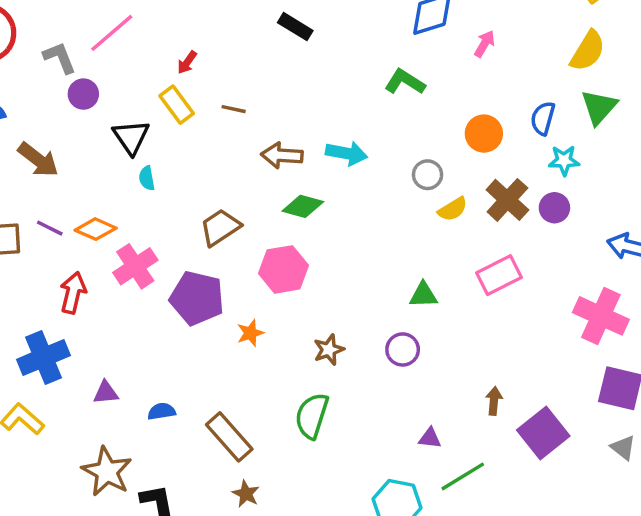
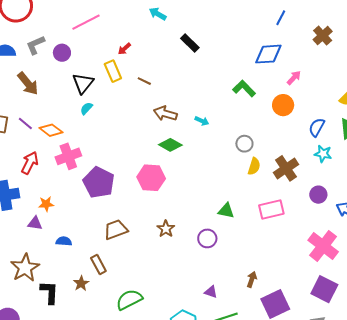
gray L-shape: (60, 58) -> (35, 45), moved, turned -105
orange circle: (484, 134) -> (283, 105), moved
cyan arrow: (347, 153) -> (202, 121), size x0.6
cyan semicircle: (147, 178) -> (86, 108), turned 40
purple circle: (554, 208) -> (318, 195), moved
yellow semicircle: (453, 209) -> (254, 166), turned -54
brown trapezoid: (220, 227) -> (116, 230), moved
orange star: (250, 333) -> (46, 204), moved
brown star: (329, 350) -> (166, 229), turned -30
green semicircle: (312, 416) -> (129, 300), moved, turned 32
brown rectangle: (229, 437) -> (98, 265), size x0.7
brown star: (246, 494) -> (81, 283), moved

